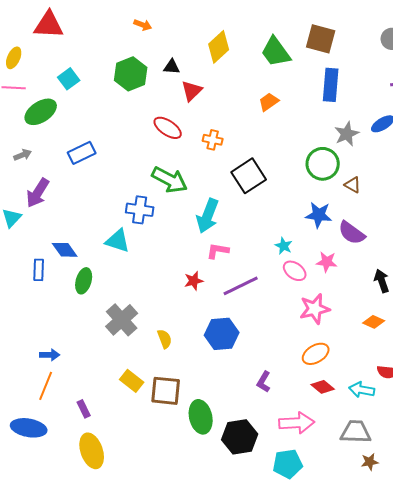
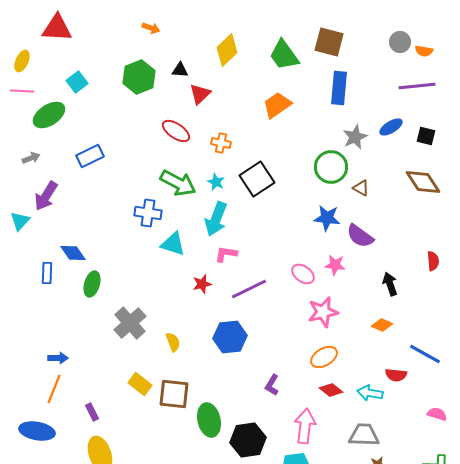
orange trapezoid: (269, 102) -> (277, 105), size x1.4
cyan triangle: (118, 241) -> (173, 244), moved
cyan star: (284, 246) -> (216, 182), moved
pink arrow: (297, 423) -> (305, 426), turned -80

